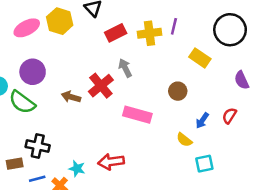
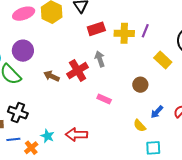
pink rectangle: (137, 115) -> (104, 99), size x0.6

